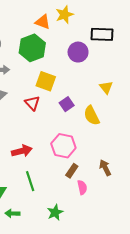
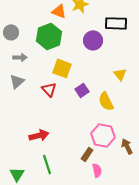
pink hexagon: (63, 146) -> (103, 135), moved
brown arrow: (105, 168) -> (127, 146), moved

